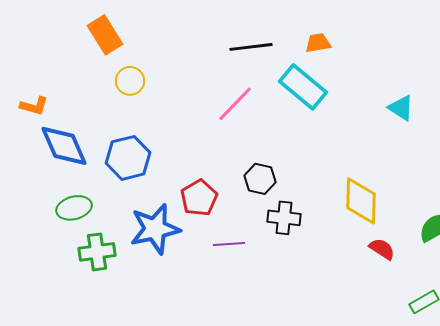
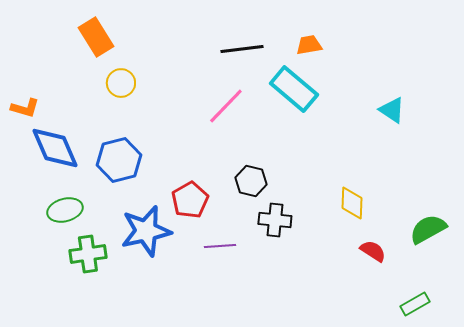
yellow diamond: (361, 201) -> (352, 203), size x0.7

